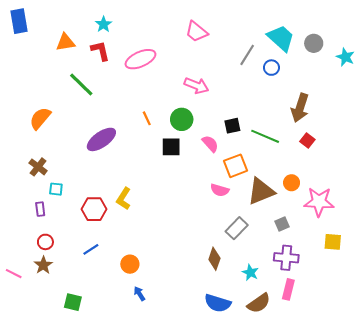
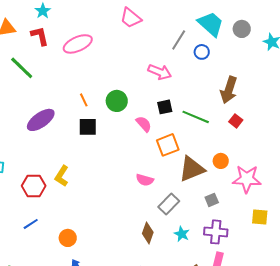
pink arrow: (196, 86) -> (160, 72), moved
black square: (171, 147) -> (88, 127), moved
pink semicircle: (220, 190) -> (145, 180), moved
cyan star: (250, 273) -> (182, 234), moved

